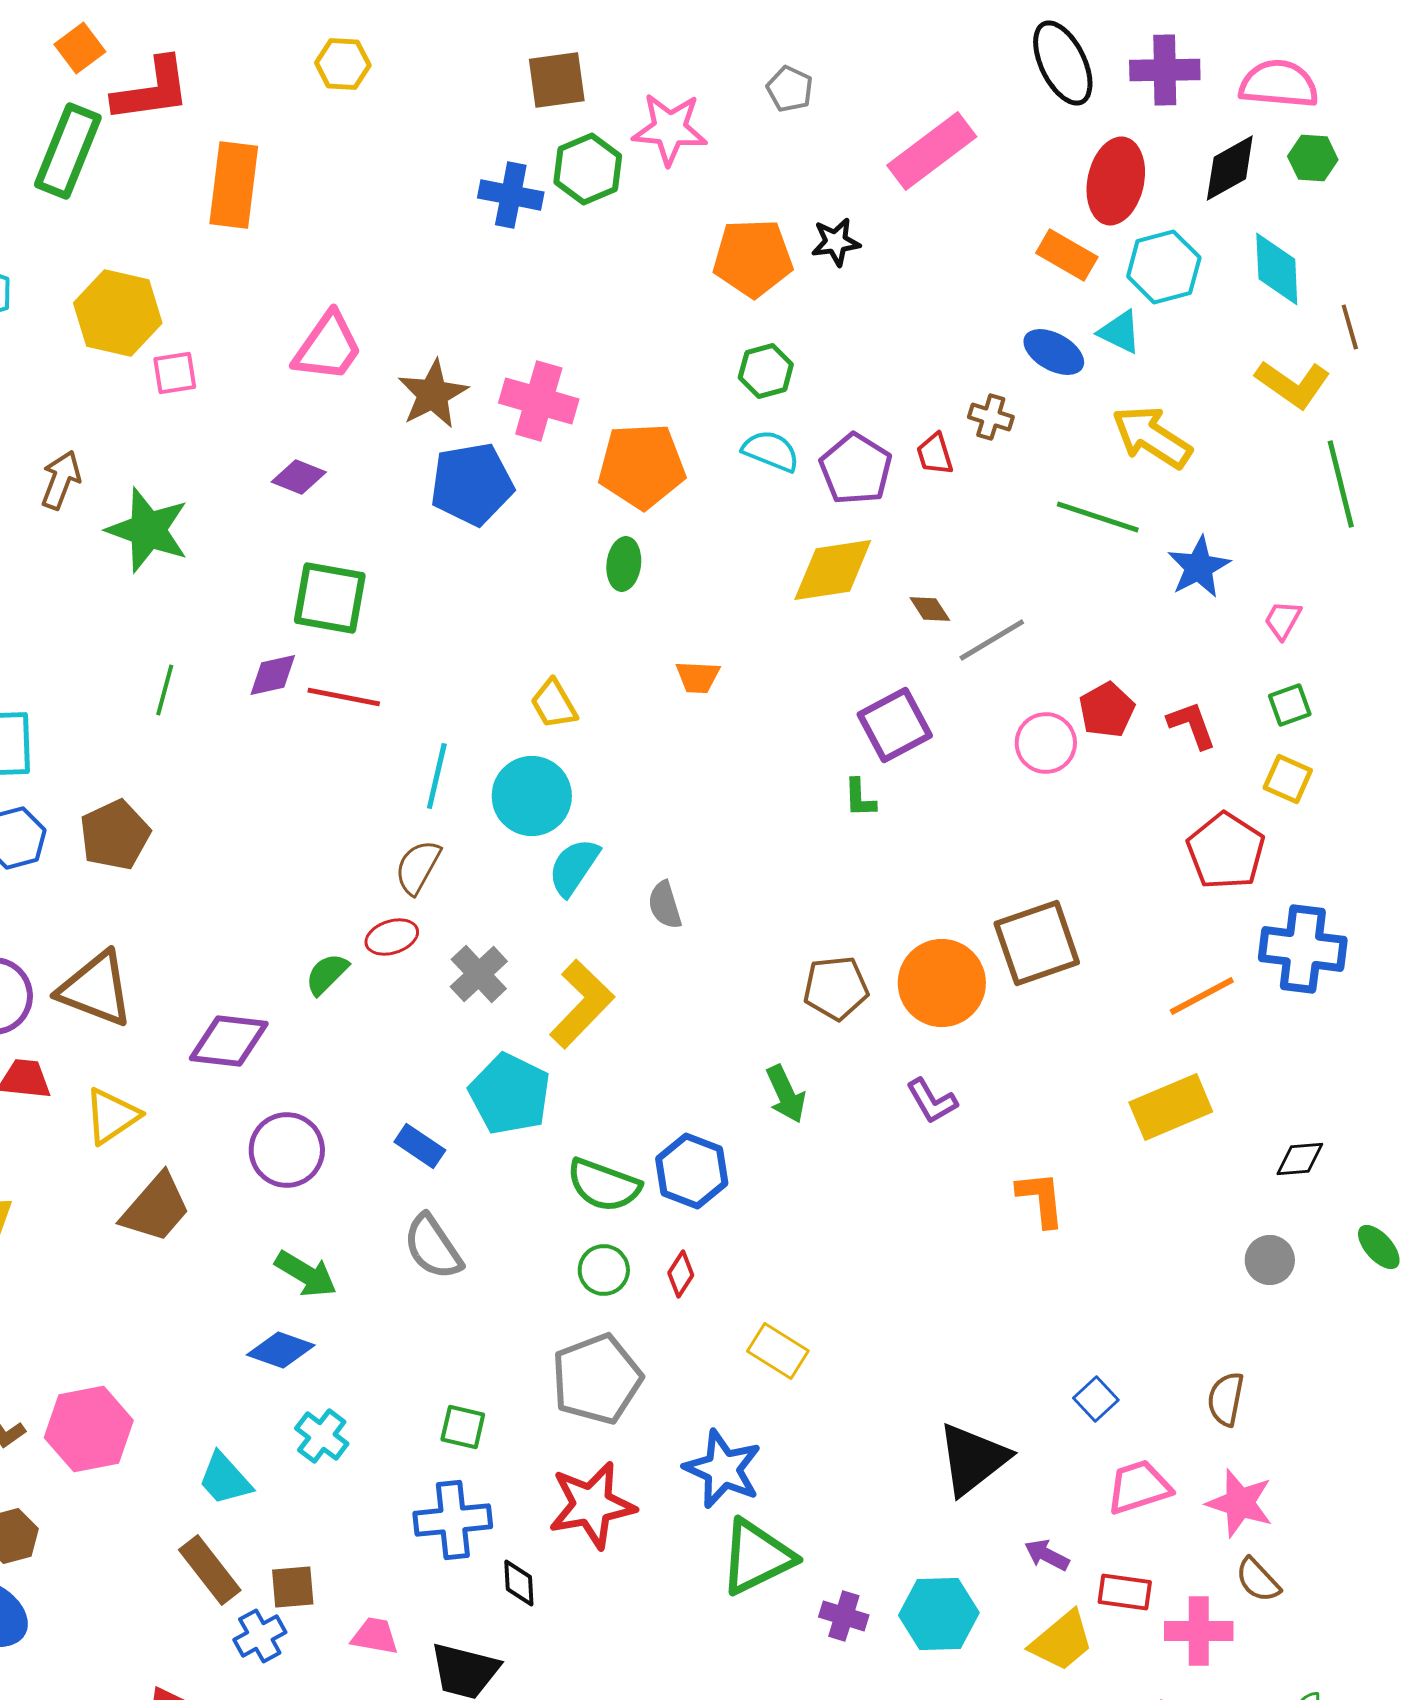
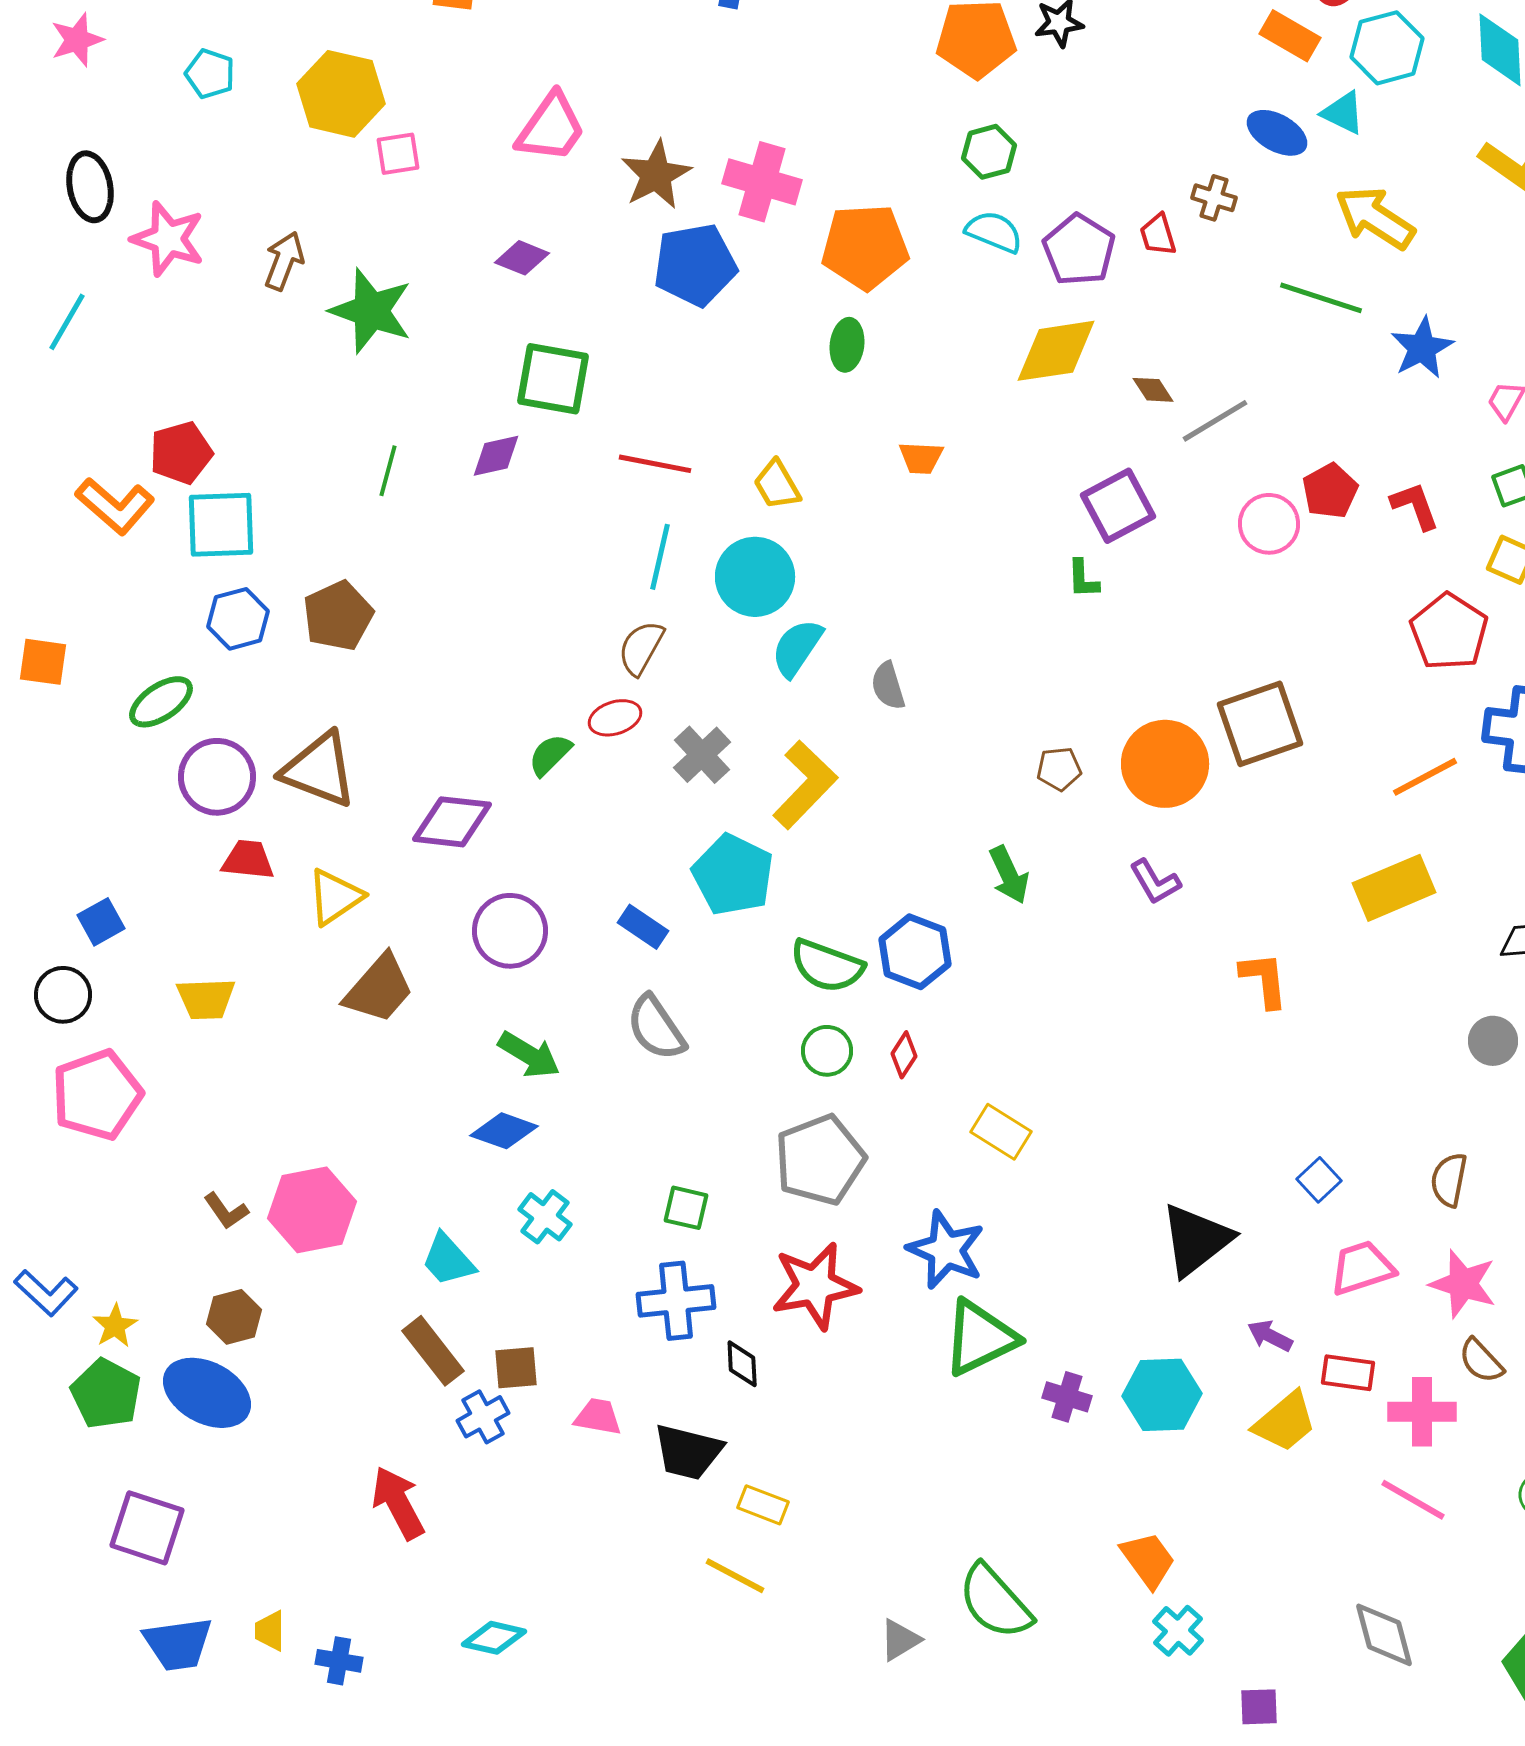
red line: (344, 697) -> (655, 464), moved
brown pentagon: (836, 988) -> (1059, 769), size x0.7

